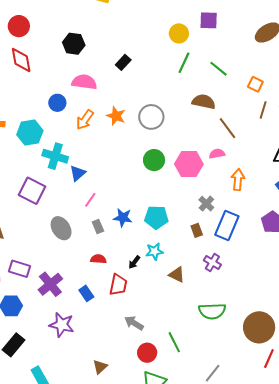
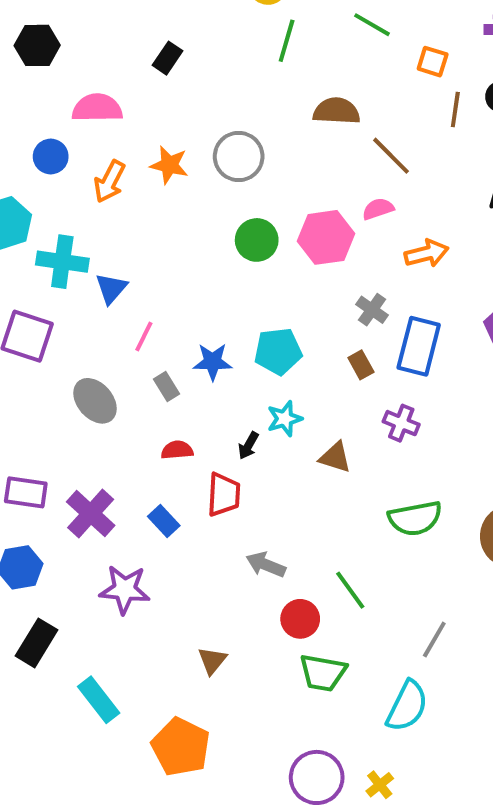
black hexagon: (74, 44) -> (37, 45), moved
green line: (218, 69) -> (372, 25), moved
orange arrow: (238, 180) -> (427, 253), turned 80

